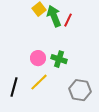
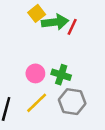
green arrow: (54, 16) -> (55, 22), turned 105
gray hexagon: (80, 90) -> (72, 102), moved

